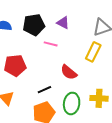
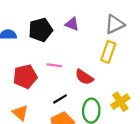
pink line: (51, 44) -> (54, 65), moved
yellow cross: (99, 98) -> (120, 102), turned -30

